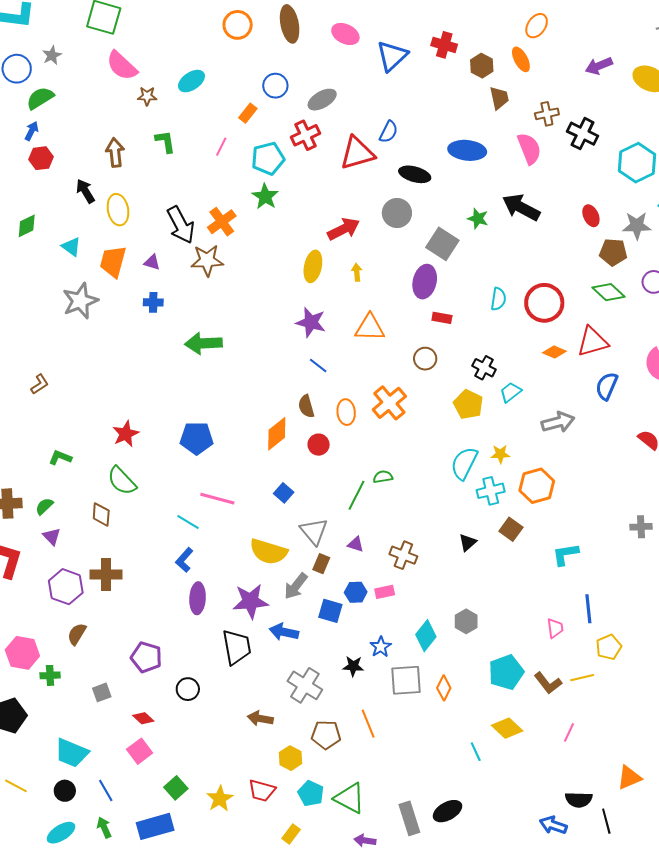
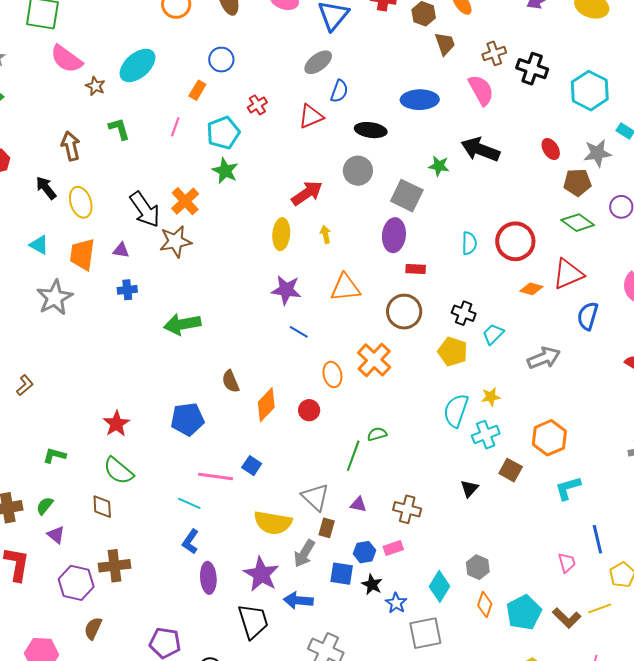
cyan ellipse: (191, 81) -> (137, 65), size x1.4
brown star: (147, 96) -> (95, 86), turned 30
gray ellipse: (322, 100) -> (318, 62), moved
red cross: (305, 135) -> (257, 105), size x0.7
red triangle: (357, 153) -> (311, 116), size x0.7
brown circle: (425, 359) -> (404, 312), size x1.5
brown semicircle: (306, 406) -> (231, 381), moved
orange hexagon: (537, 486) -> (549, 438), moved
blue square: (284, 493) -> (252, 466), moved
purple star: (250, 601) -> (261, 574), turned -30
black star: (353, 666) -> (372, 584), moved, turned 30
orange diamond: (444, 688) -> (485, 605), moved

